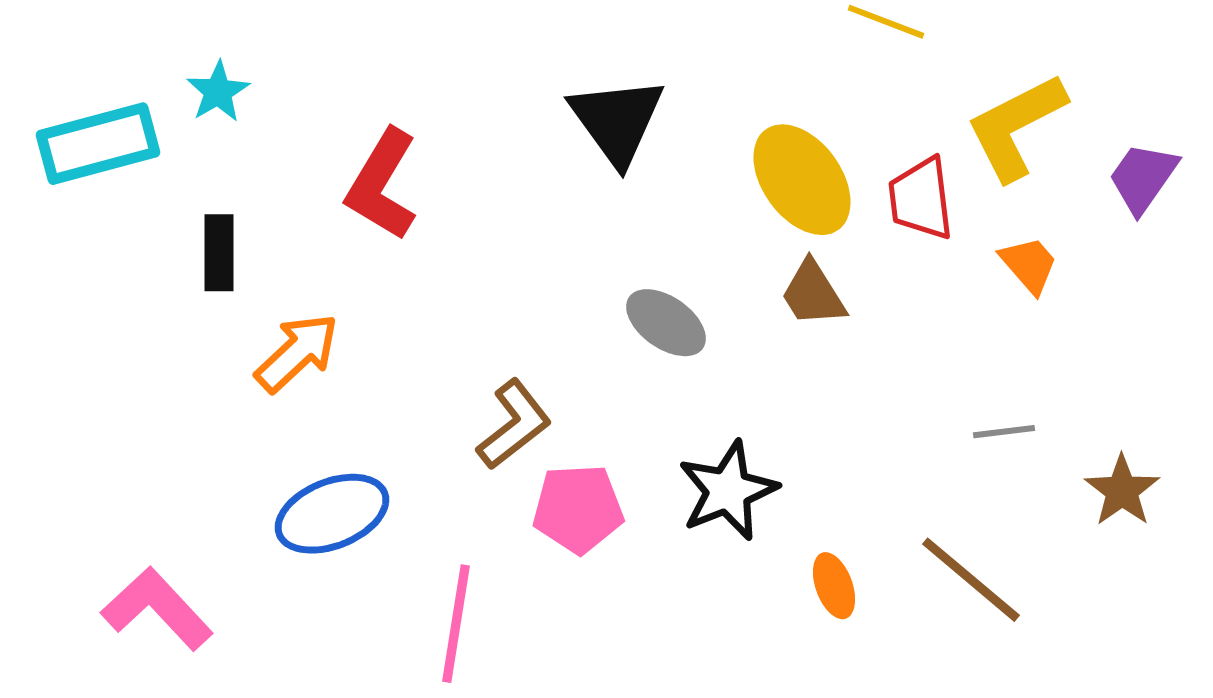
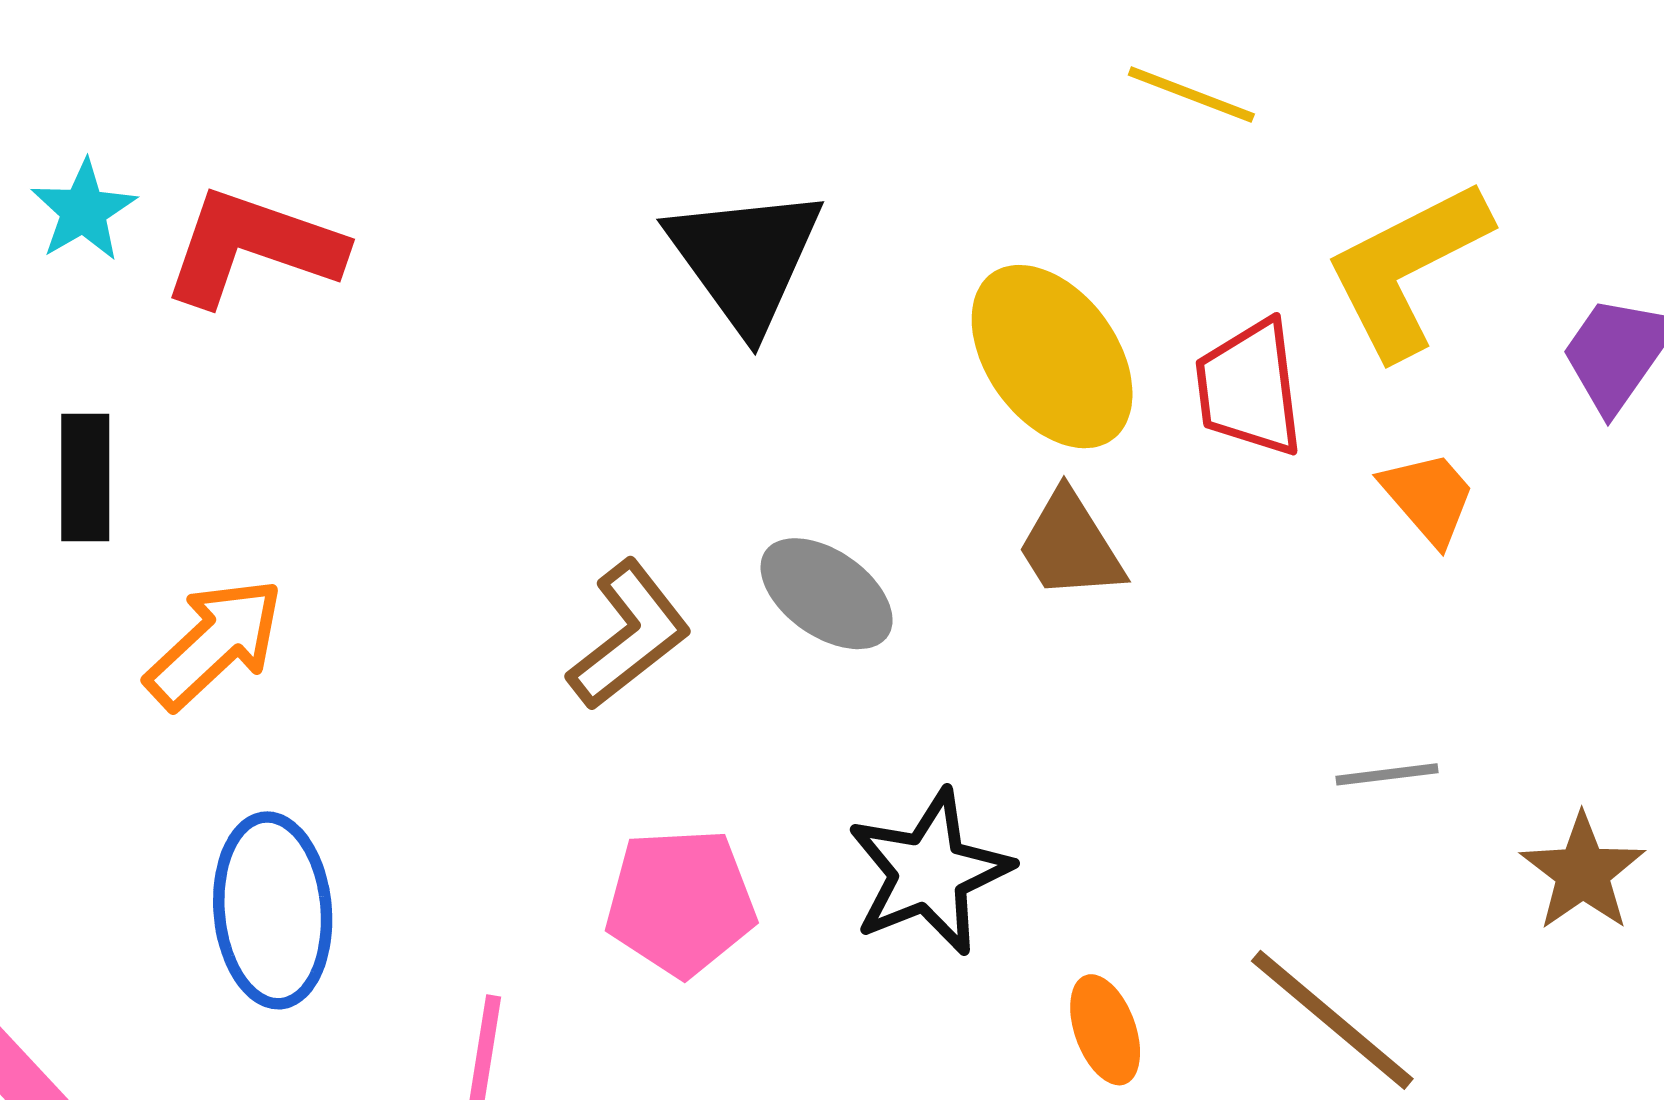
red L-shape: (382, 185) -> (253, 247), moved, turned 78
brown L-shape: (514, 425) -> (629, 635), moved
blue ellipse: (332, 514) -> (273, 910), turned -73

